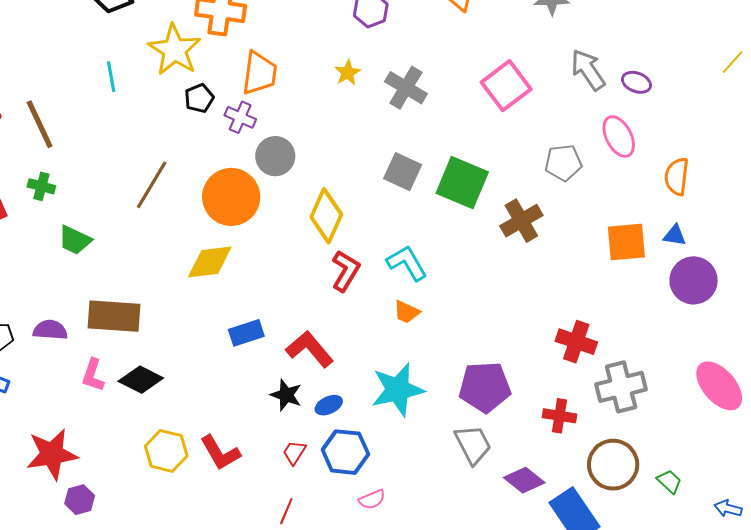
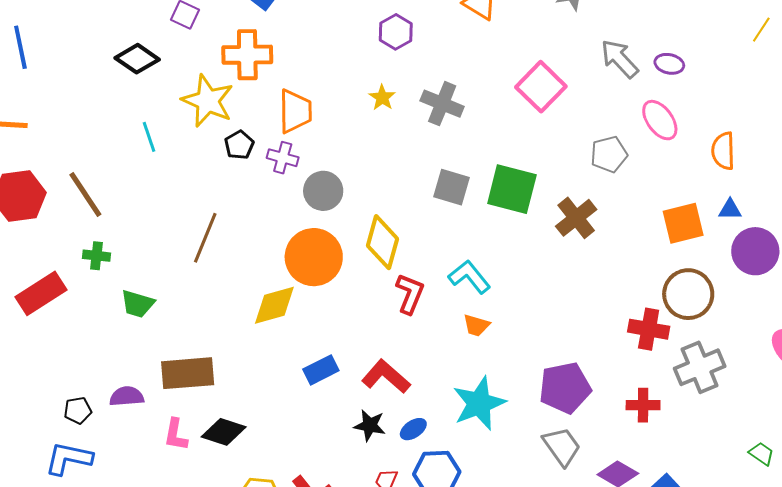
orange circle: (231, 197) -> (314, 257), moved
brown circle: (613, 465) -> (688, 294), moved

